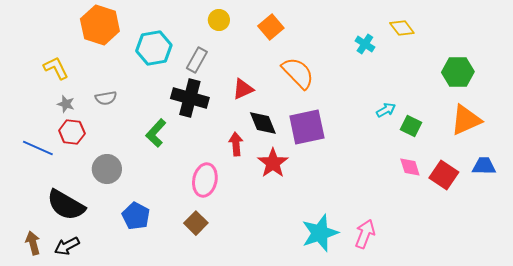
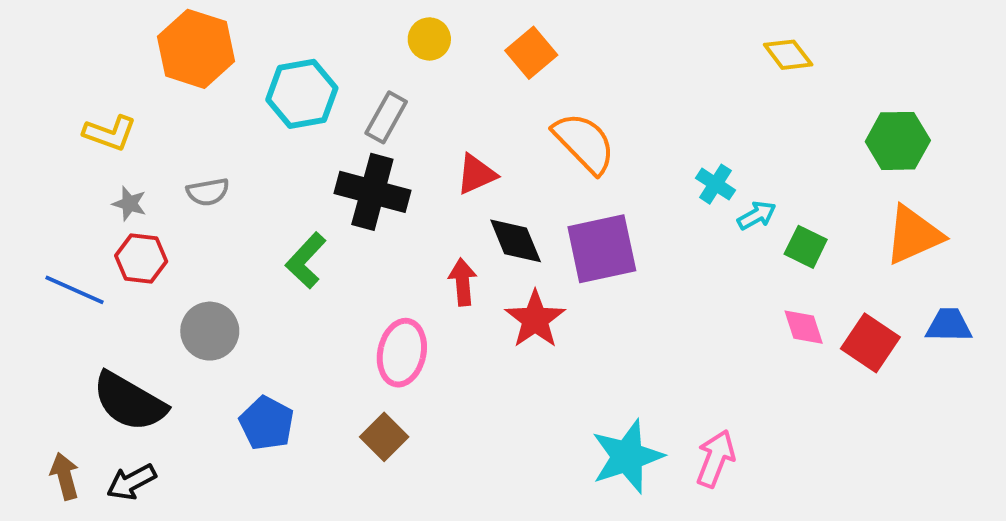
cyan cross: (365, 44) -> (716, 184), moved
yellow L-shape: (56, 68) -> (110, 133), turned 136

